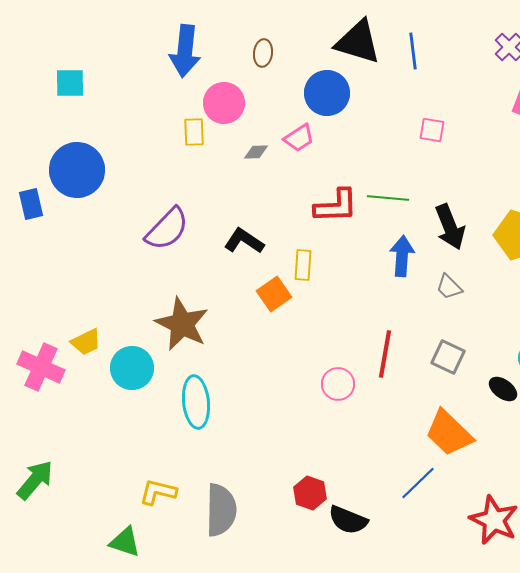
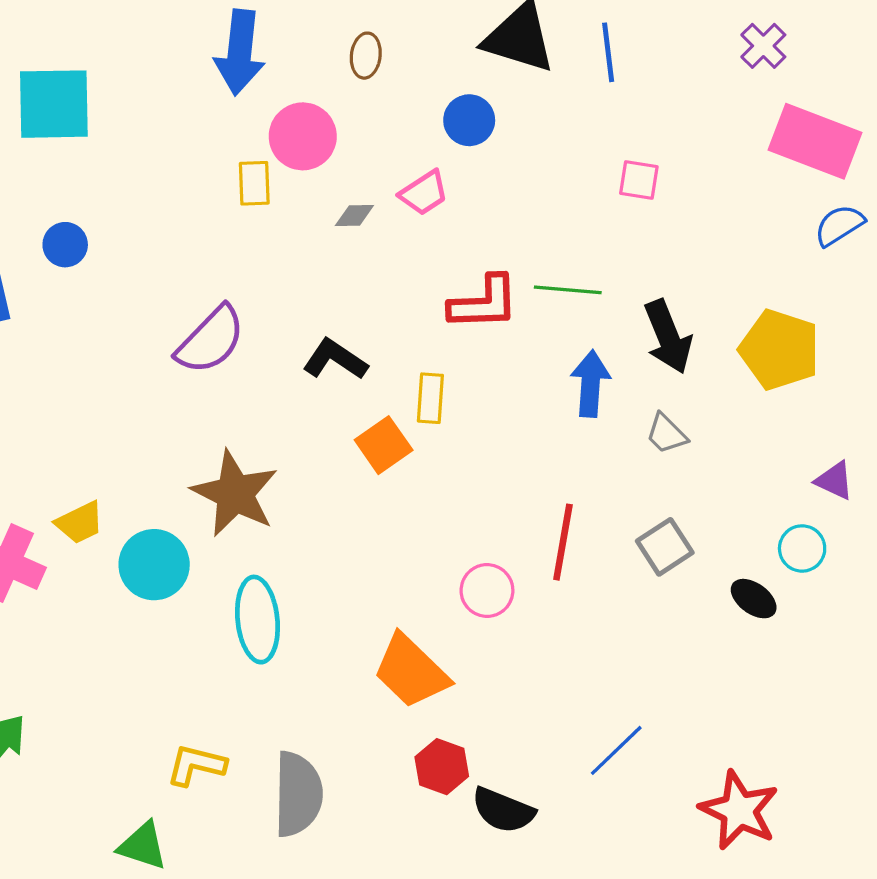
cyan square: (70, 83) -> (54, 104), size x1.6
blue circle: (327, 93) -> (469, 120), size x0.7
blue circle: (77, 170) -> (65, 245), size x0.5
gray square: (448, 357) -> (665, 547), turned 32
orange trapezoid: (449, 433) -> (411, 671), moved

